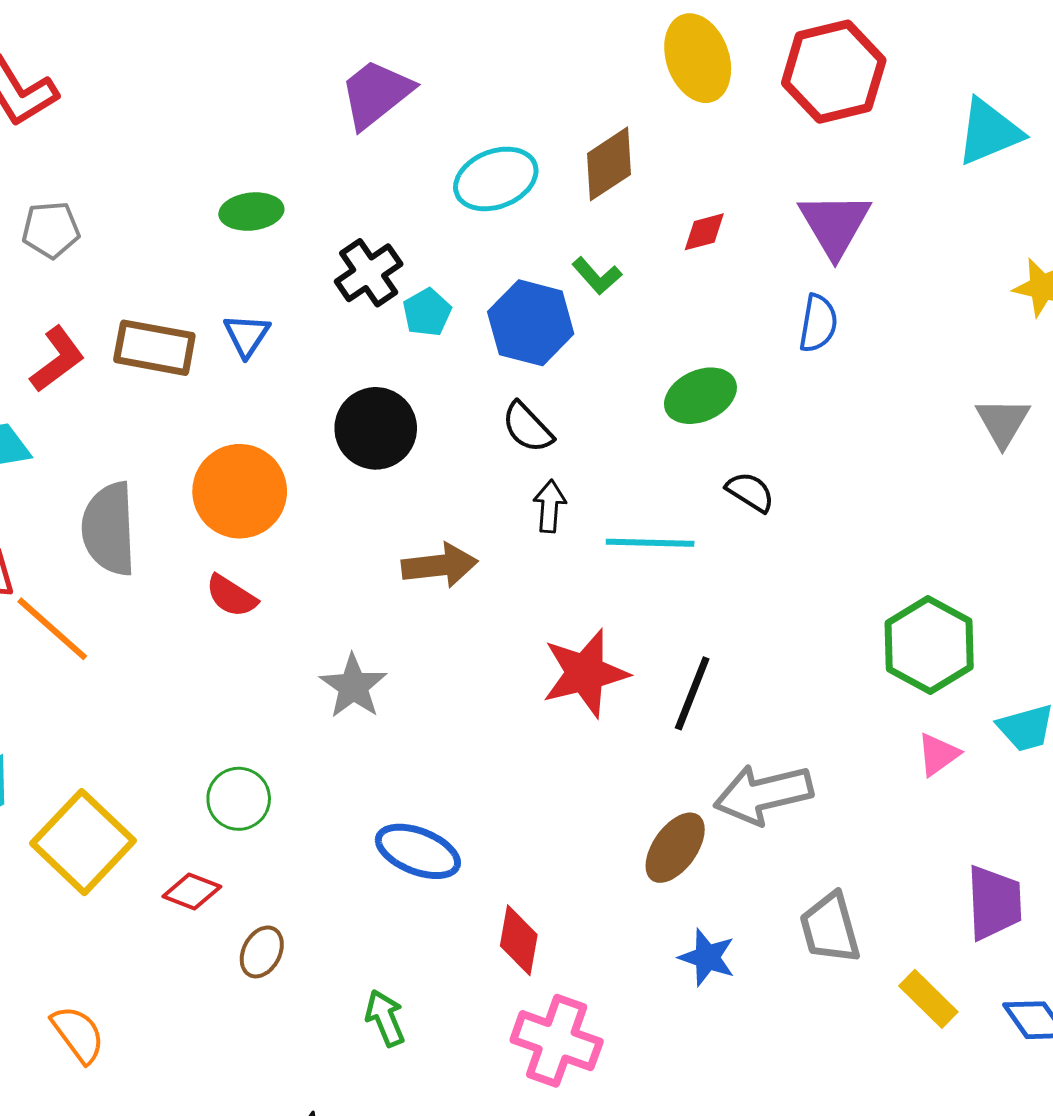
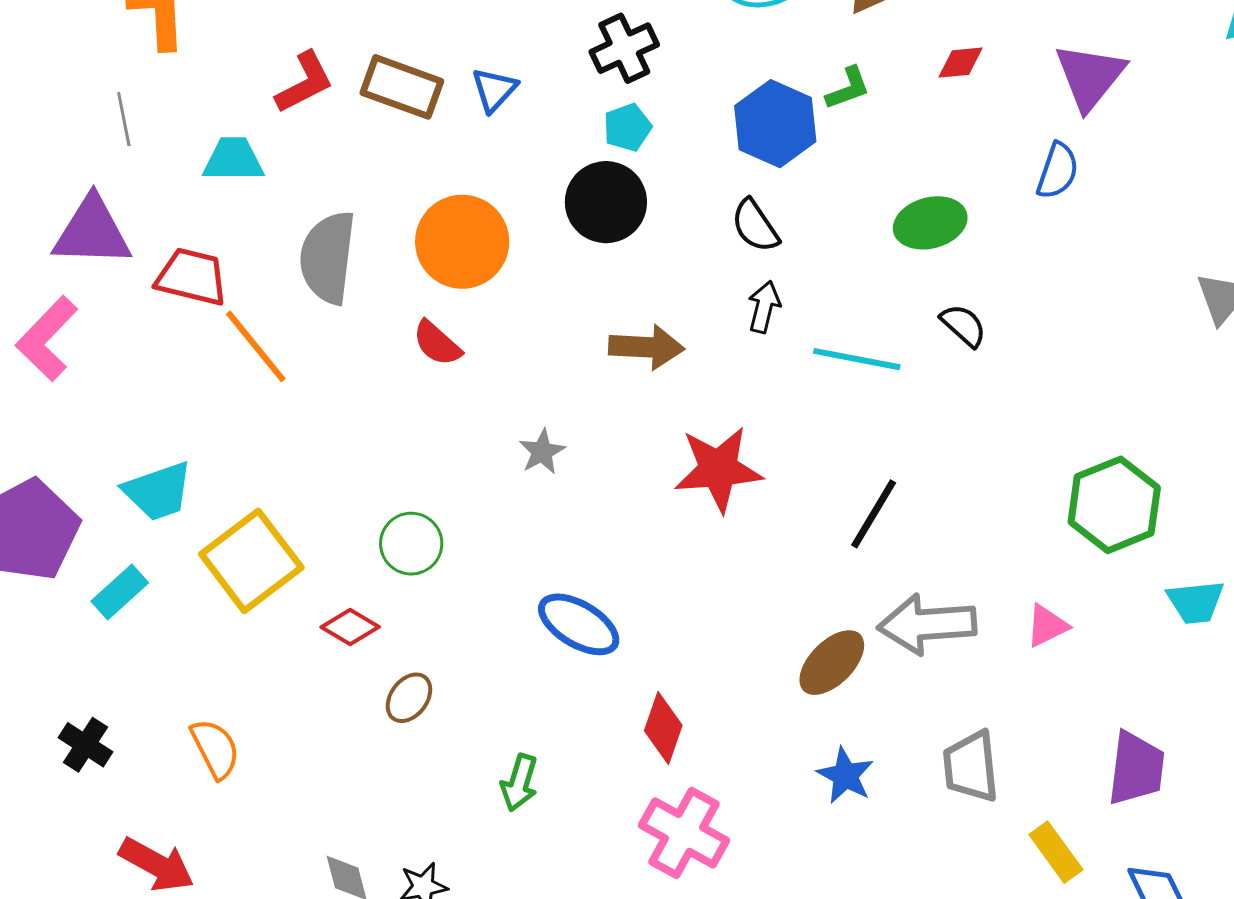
green L-shape: (597, 276) -> (848, 88), turned -78
cyan pentagon: (427, 312) -> (627, 127), moved
red star: (585, 673) -> (718, 469), moved
gray star: (353, 686) -> (542, 452), size x0.7
pink triangle: (938, 754) -> (1047, 626), moved
green arrow: (385, 1018) -> (519, 783), turned -150

